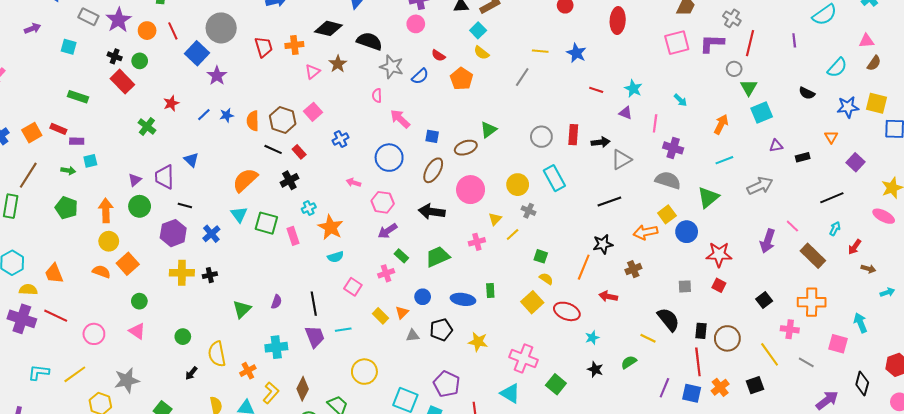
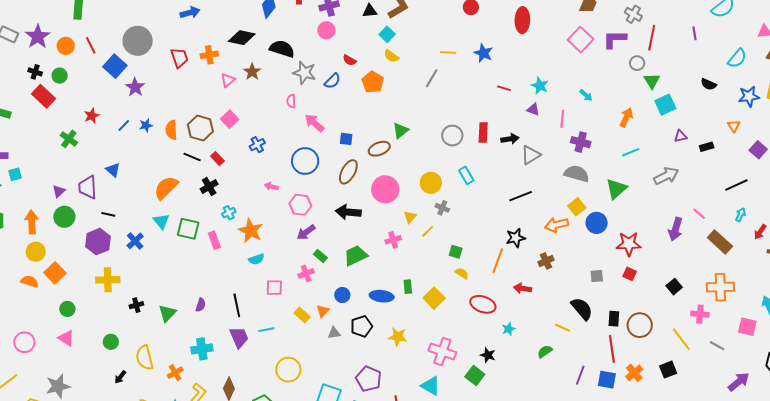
pink square: (677, 43) -> (581, 40), turned -30
cyan rectangle: (554, 178) -> (466, 175), size x0.7
black cross: (210, 275) -> (136, 305), moved
pink square: (353, 287) -> (274, 288), turned -30
yellow square: (532, 302) -> (434, 298), moved
black star: (595, 369) -> (488, 355), moved

